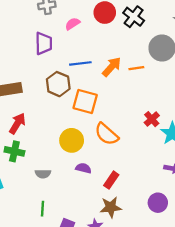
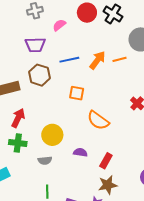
purple trapezoid: (44, 43) -> (35, 45), turned 95
brown hexagon: (58, 84) -> (40, 75), moved
orange square: (85, 102) -> (77, 93), size x0.7
yellow circle: (72, 140) -> (52, 135), moved

